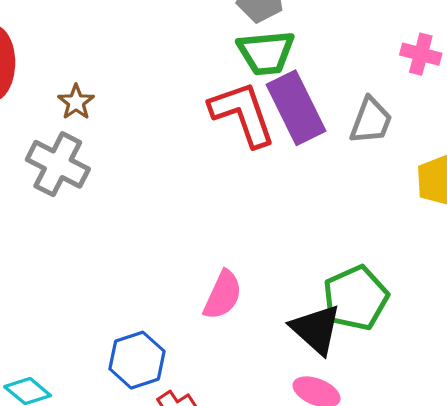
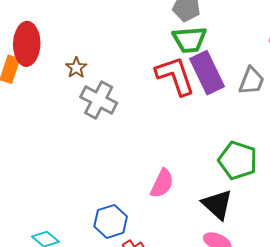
gray cross: (58, 164) -> (99, 100), moved
green pentagon: (356, 298) -> (238, 160), moved, turned -30

